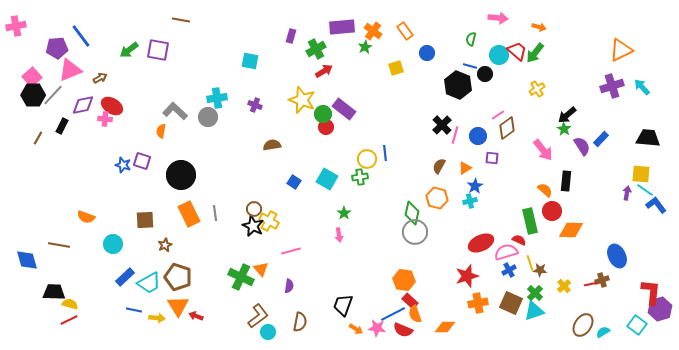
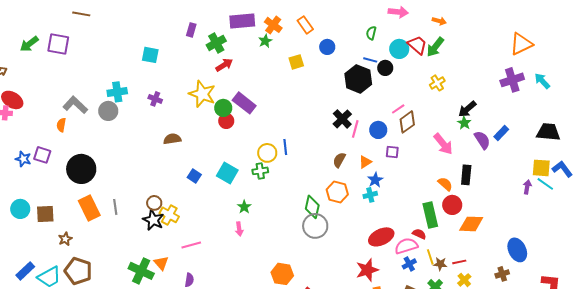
blue L-shape: (656, 205) -> (562, 169), moved
cyan circle: (113, 244) -> (20, 209), moved
orange hexagon: (404, 280) -> (282, 274), moved
red line: (591, 284) -> (459, 262), moved

